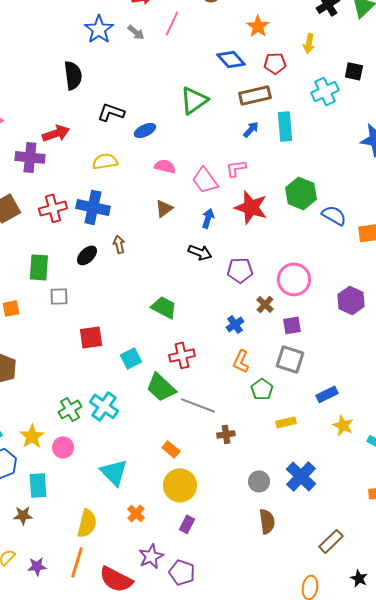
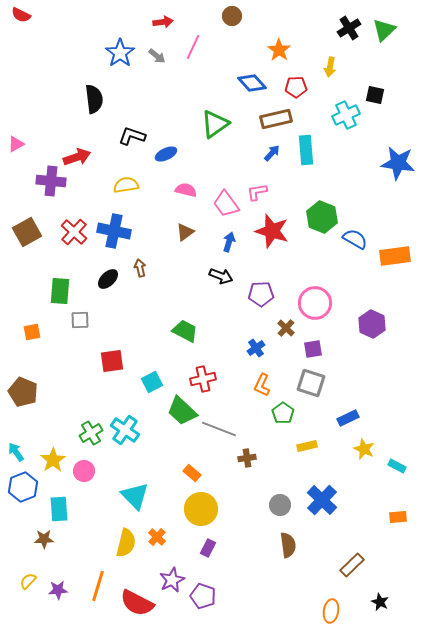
red cross: (53, 208) -> (74, 232), turned -32
yellow semicircle: (87, 523) -> (126, 543), moved

